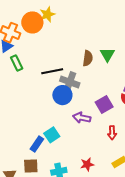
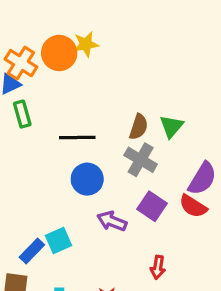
gray cross: (70, 82) -> (141, 160), moved
purple square: (104, 105) -> (152, 206), turned -36
red arrow: (112, 133) -> (158, 267), moved

